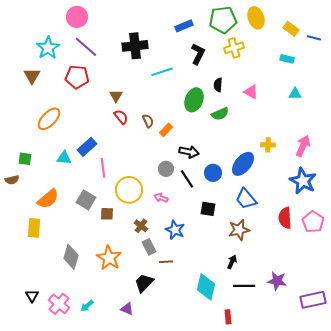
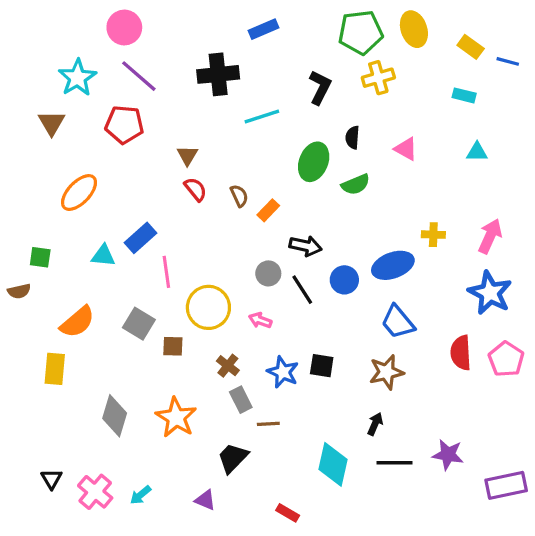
blue rectangle: (184, 26) -> (263, 29), moved
blue ellipse: (243, 164) -> (393, 265), turned 30
black square: (208, 209) -> (322, 366), moved
red rectangle: (228, 317) -> (288, 513), moved, turned -56

